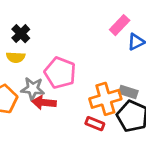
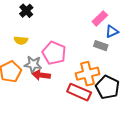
black cross: (21, 34) -> (26, 11), moved
gray rectangle: (128, 92) -> (101, 46), moved
red rectangle: (95, 124) -> (79, 92), size x1.6

